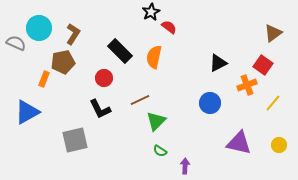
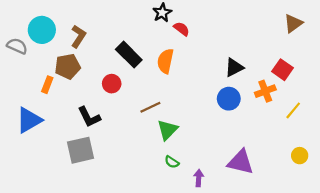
brown triangle: (273, 33) -> (293, 23), moved
blue circle: (210, 103) -> (229, 99), moved
black L-shape: (100, 109) -> (89, 117), moved
purple triangle: (239, 143) -> (241, 162), moved

